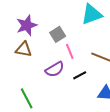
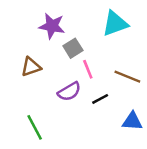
purple star: (27, 25) -> (52, 26), moved, turned 30
brown triangle: (24, 49) -> (31, 67), turned -30

